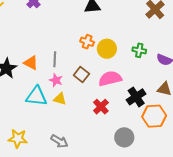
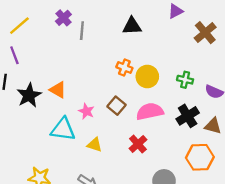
gray line: (55, 59) -> (82, 31), moved
black cross: (136, 97) -> (188, 116), moved
yellow triangle: (60, 99) -> (95, 145), moved

